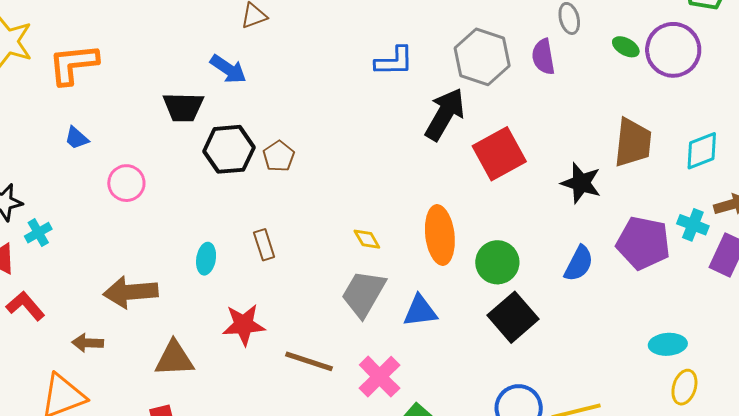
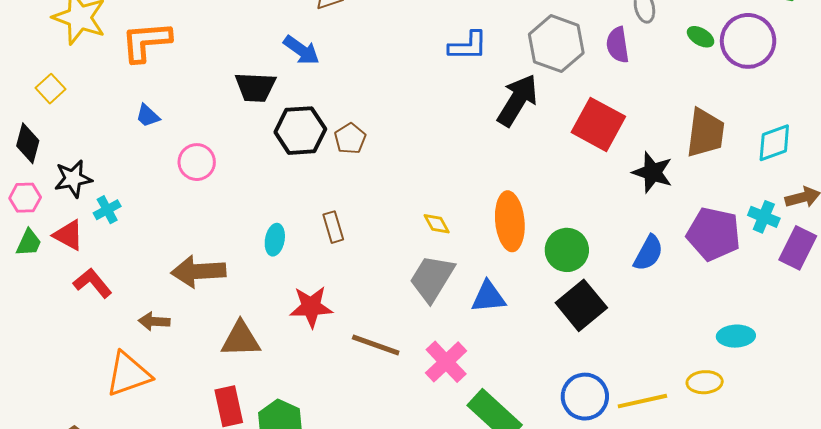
red square: (499, 154) -> (598, 124), moved, turned -34
yellow ellipse: (684, 387) -> (705, 382), moved, turned 68

